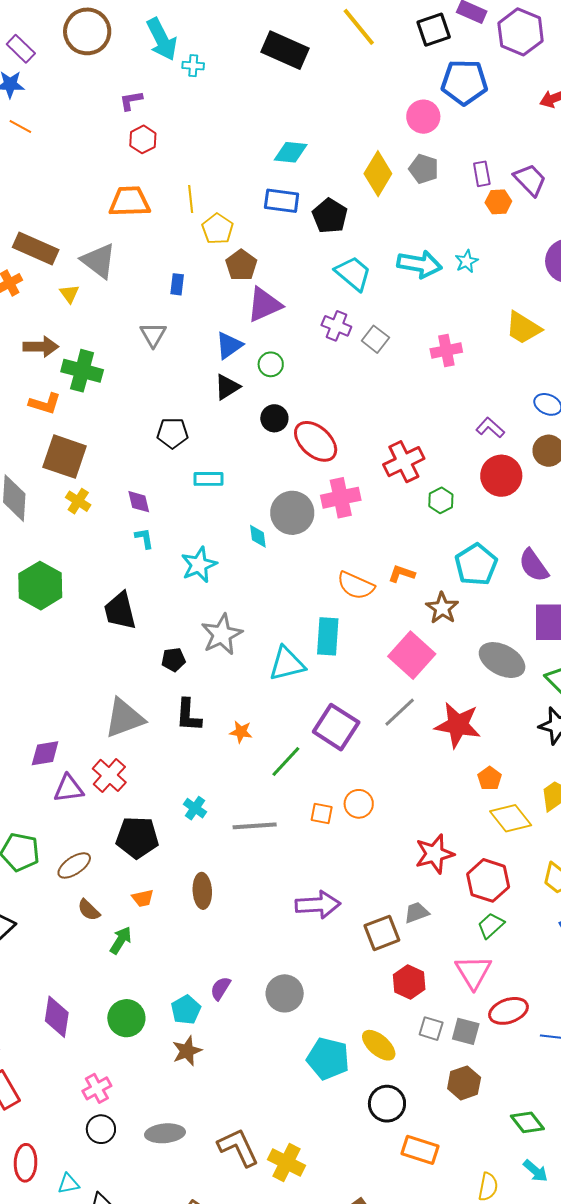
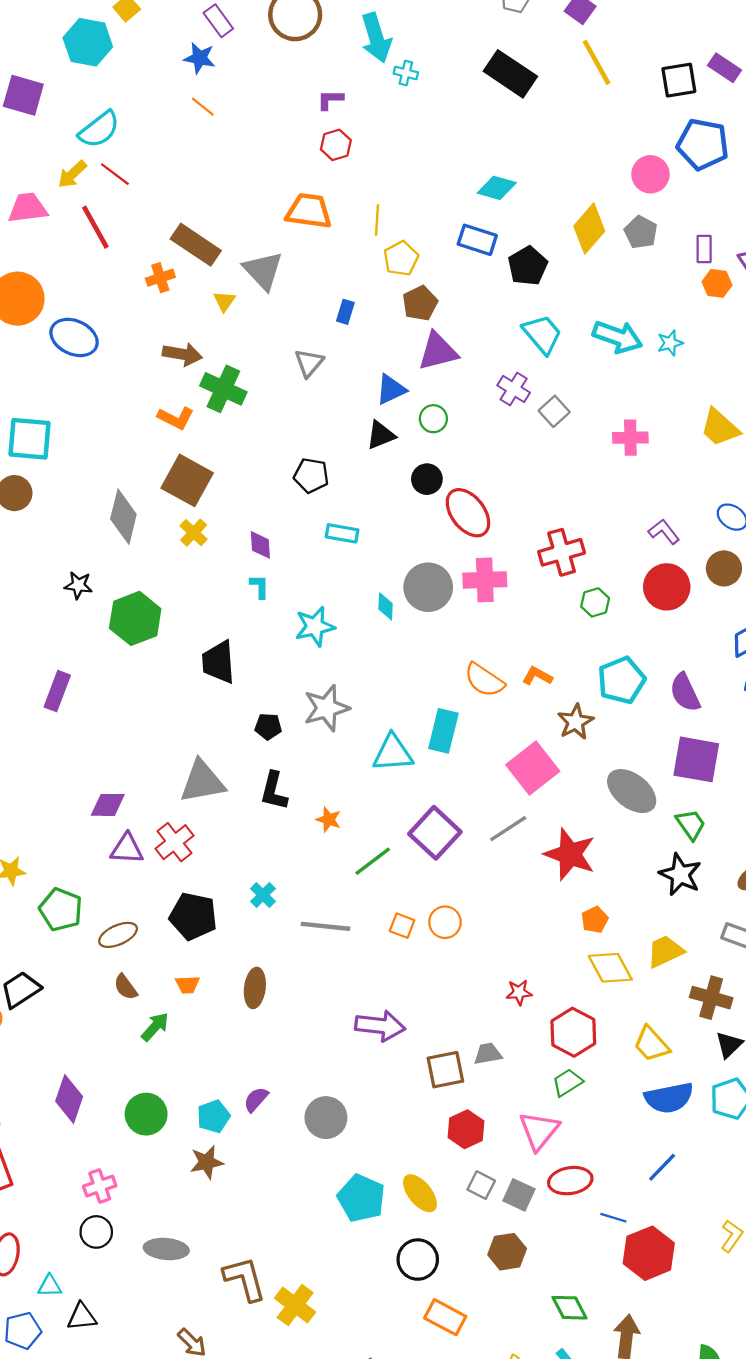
red star: (434, 854) -> (519, 992), size x0.6

